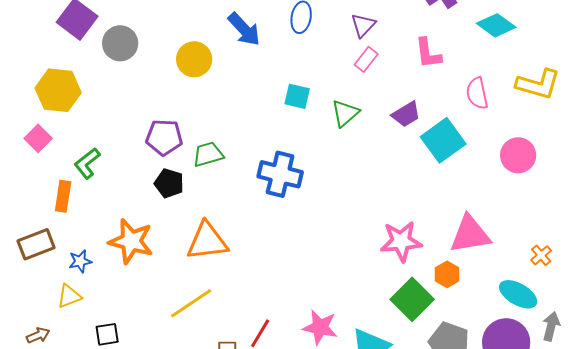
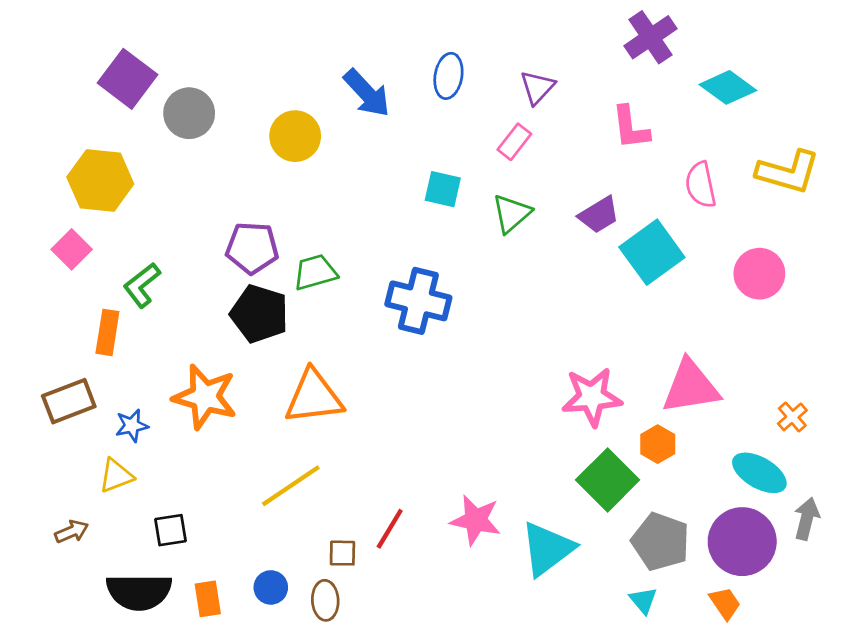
pink rectangle: (366, 59) -> (514, 142), moved
black pentagon: (169, 183) -> (259, 314), size x1.4

